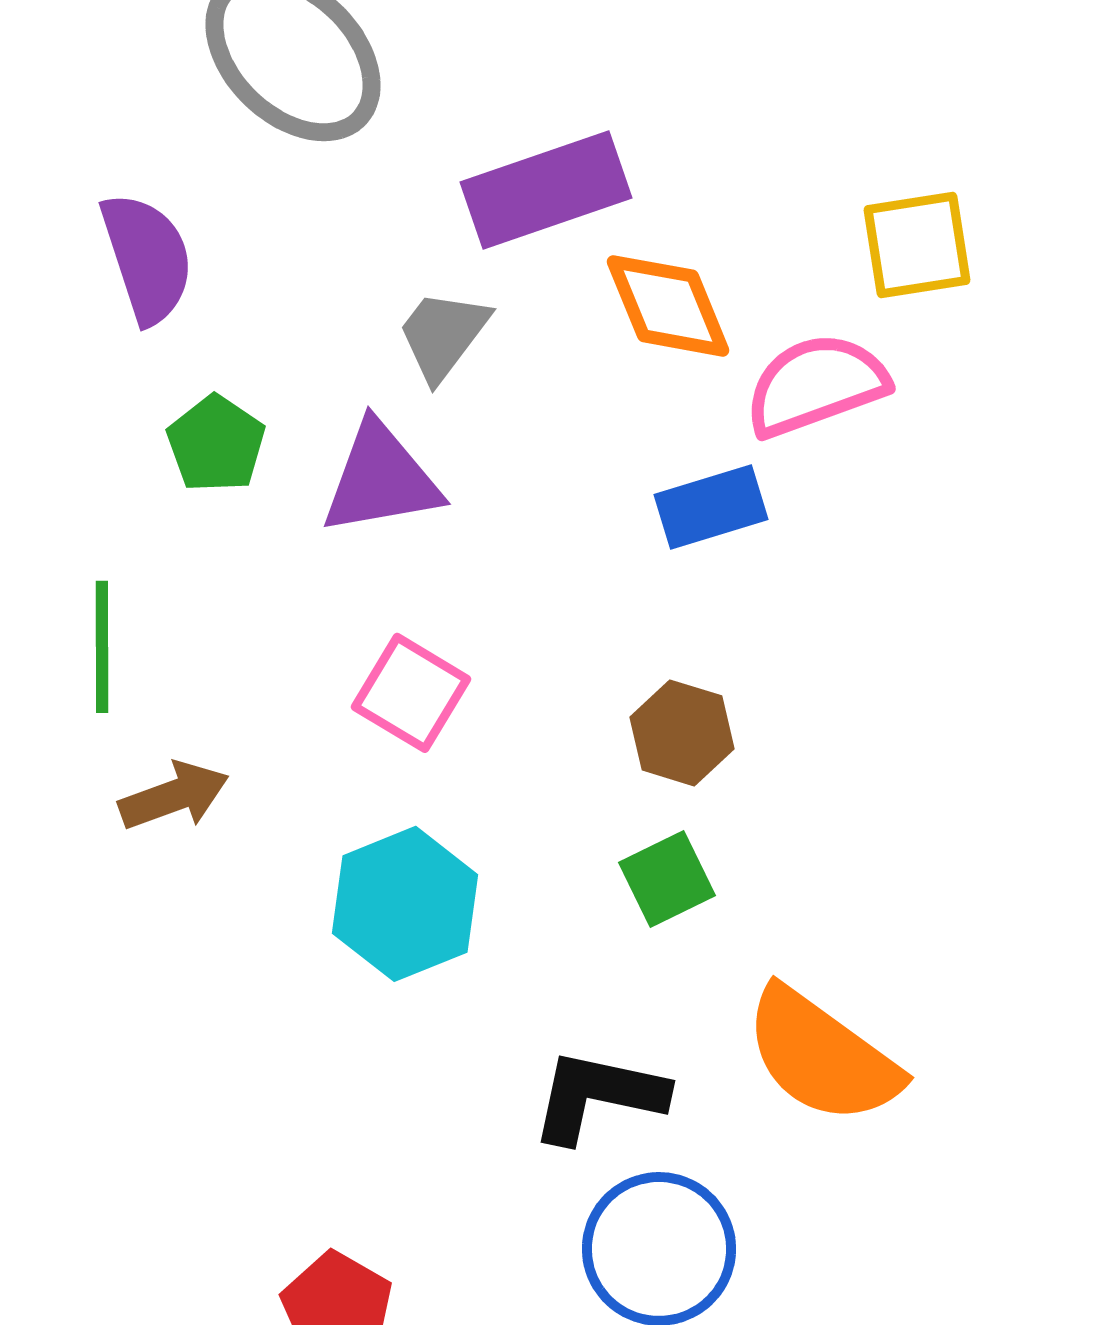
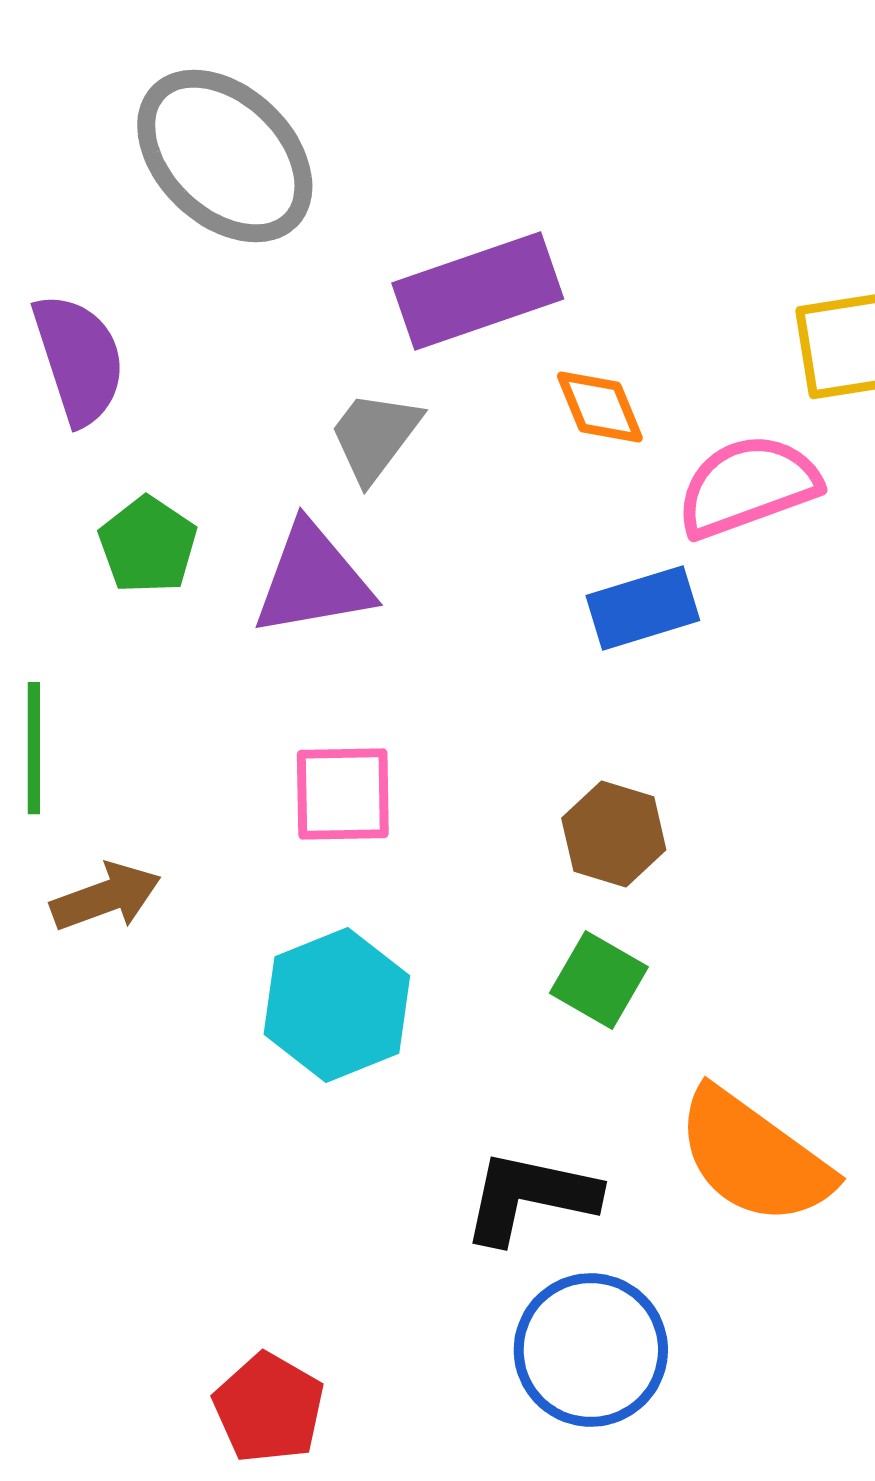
orange diamond: (668, 306) -> (600, 407), size x0.7
pink square: (411, 693) -> (343, 794), turned -32
green square: (667, 879) -> (599, 980), turned -34

